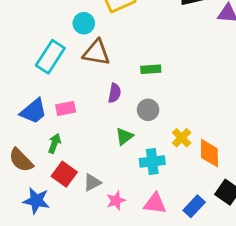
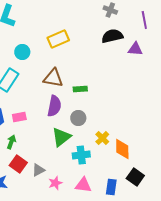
cyan circle: (84, 23) -> (22, 52), moved
brown triangle: (96, 53) -> (53, 78), moved
purple semicircle: (115, 93) -> (54, 106), size x1.5
green triangle: (124, 136) -> (61, 137), size x1.5
blue rectangle: (194, 206) -> (111, 187), turned -35

